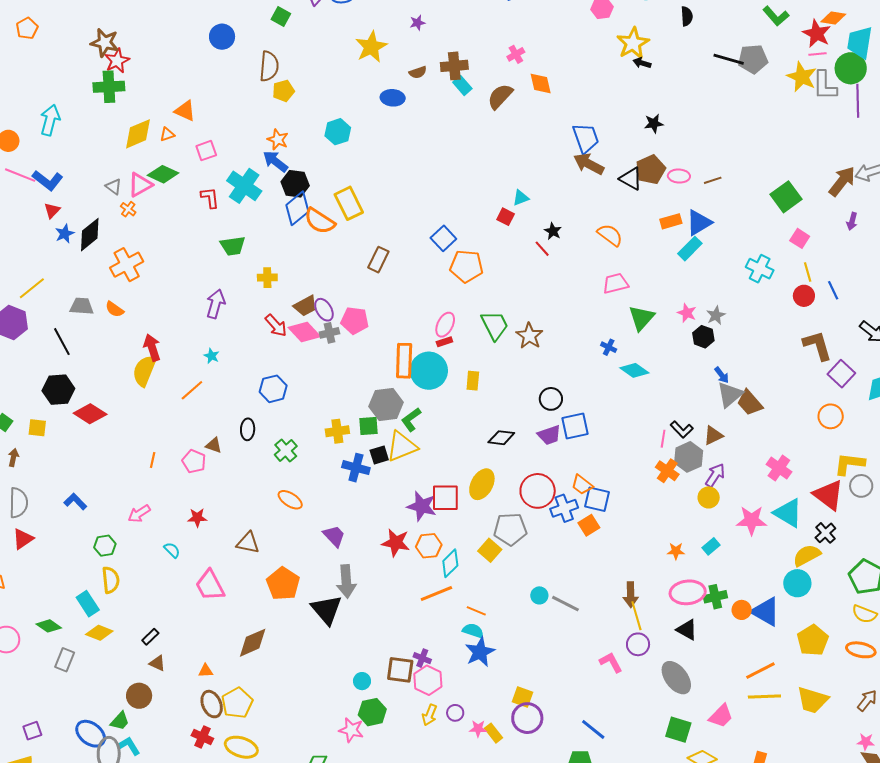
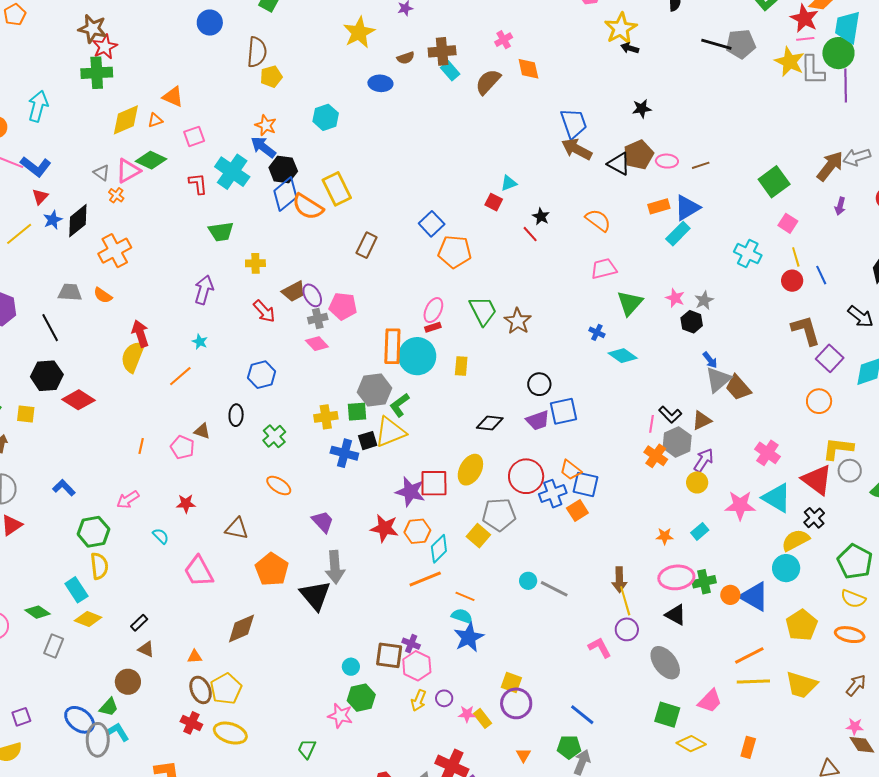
yellow line: (32, 288) -> (19, 234), moved
pink diamond: (304, 332) -> (317, 344), moved, size x0.7
green hexagon: (105, 546) -> (93, 532), size x1.4

